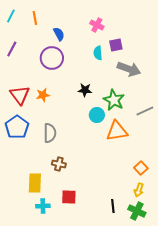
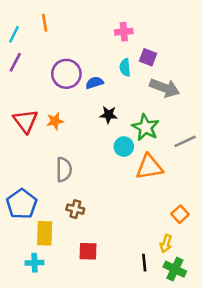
cyan line: (11, 16) -> (14, 34), moved
pink cross: (97, 25) -> (124, 32), turned -32
blue semicircle: (59, 34) -> (94, 83), moved, turned -80
purple square: (116, 45) -> (148, 57), turned 32
blue pentagon: (17, 127) -> (22, 204), moved
yellow arrow: (139, 190) -> (166, 244), moved
cyan cross: (43, 206) -> (34, 263), moved

